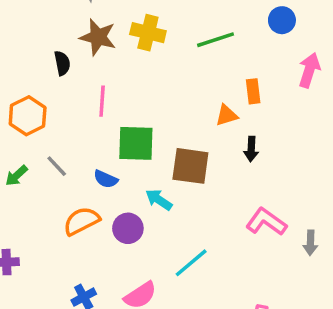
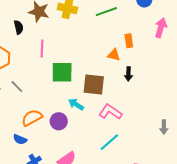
orange triangle: (227, 115) -> (114, 55), turned 32
blue semicircle: (106, 179) -> (20, 139), moved
pink L-shape: (266, 222) -> (110, 112), moved
cyan line: (191, 263) -> (109, 142), moved

